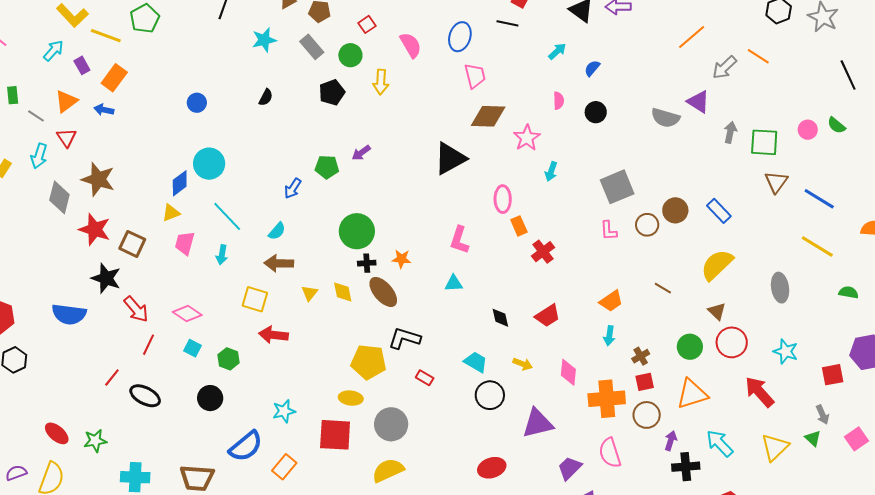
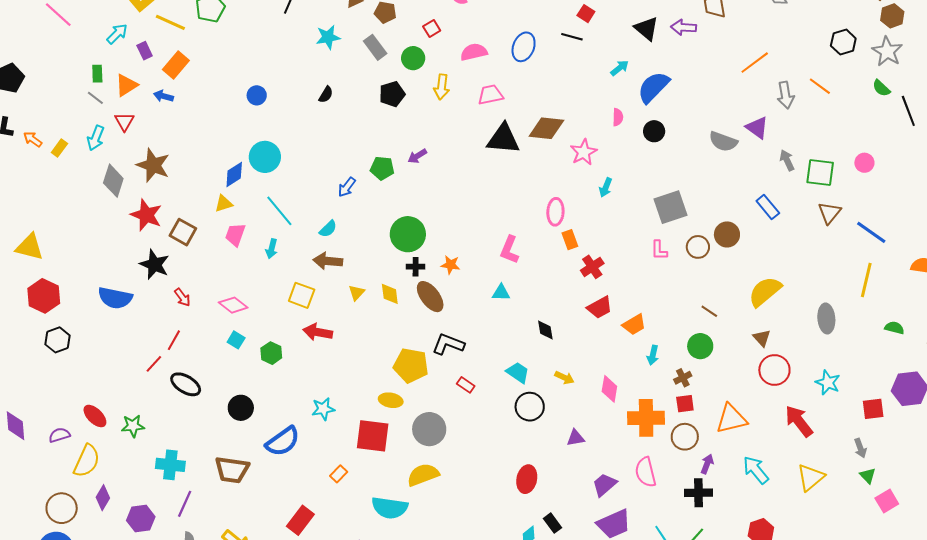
pink semicircle: (411, 45) -> (474, 52), turned -76
gray arrow: (724, 67) -> (786, 95), turned -60
blue semicircle: (592, 68) -> (653, 87), size x2.0
pink trapezoid: (475, 76) -> (490, 95), moved, turned -92
green rectangle: (13, 95) -> (97, 74), moved
green semicircle: (836, 125) -> (881, 88), moved
gray arrow: (730, 132) -> (787, 160), turned -40
black triangle: (450, 158) -> (503, 139), moved, turned 30
blue rectangle: (719, 211) -> (768, 207), moved
yellow line: (817, 247) -> (866, 280), turned 68
orange trapezoid: (611, 301) -> (634, 325), moved
red arrow: (136, 309) -> (182, 297), size x0.7
red trapezoid: (548, 316) -> (600, 307), moved
red line: (148, 345) -> (174, 340), moved
green circle: (690, 347) -> (700, 346), moved
black circle: (210, 398) -> (241, 408), moved
purple triangle: (538, 423) -> (575, 438), size x0.6
green triangle: (813, 438) -> (868, 476), moved
pink square: (857, 439) -> (887, 501), moved
orange rectangle: (284, 467) -> (339, 474), moved, size x0.7
black cross: (686, 467) -> (698, 493), moved
red ellipse: (492, 468) -> (527, 479), turned -64
purple semicircle: (16, 473) -> (59, 435), moved

